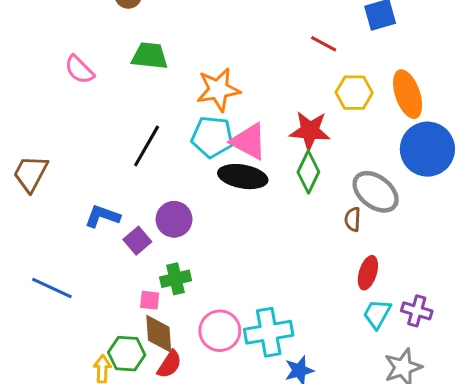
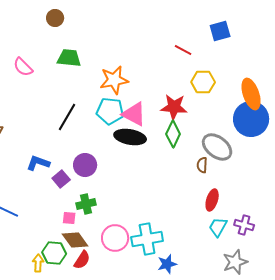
orange ellipse: (408, 94) -> (251, 94), moved
brown diamond: (159, 334) -> (75, 240), turned -32

